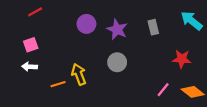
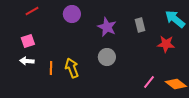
purple circle: (86, 24) -> (72, 14), moved
red star: (182, 59) -> (166, 44), moved
orange line: (58, 84) -> (51, 68), moved, turned -72

